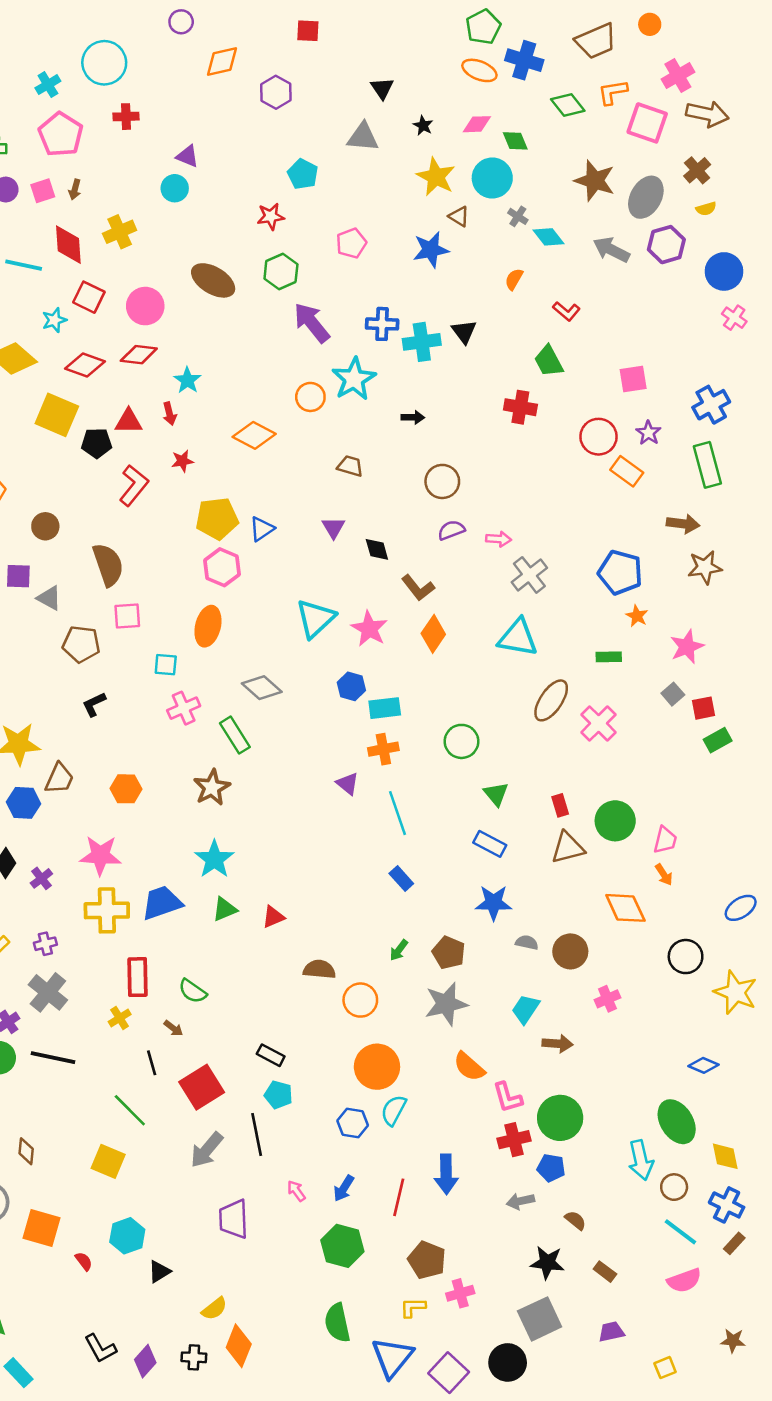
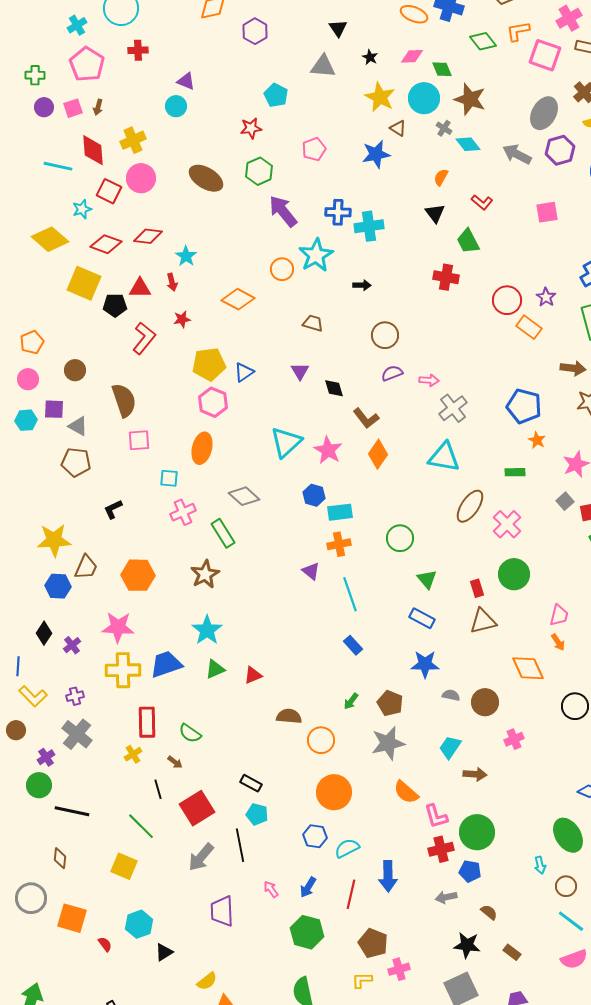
brown star: (595, 181) -> (470, 99), moved
pink circle: (145, 306) -> (141, 178), moved
black triangle: (464, 332) -> (435, 213), moved
pink square: (633, 379) -> (547, 212), moved
brown pentagon: (81, 644) -> (76, 462), moved
orange hexagon: (126, 789) -> (138, 575), size x1.4
green circle: (615, 821) -> (514, 574), moved
black line: (53, 1058) -> (72, 811), moved
cyan semicircle: (394, 1110) -> (347, 848), moved, turned 35
cyan arrow: (641, 1160) -> (540, 865), size x0.6

